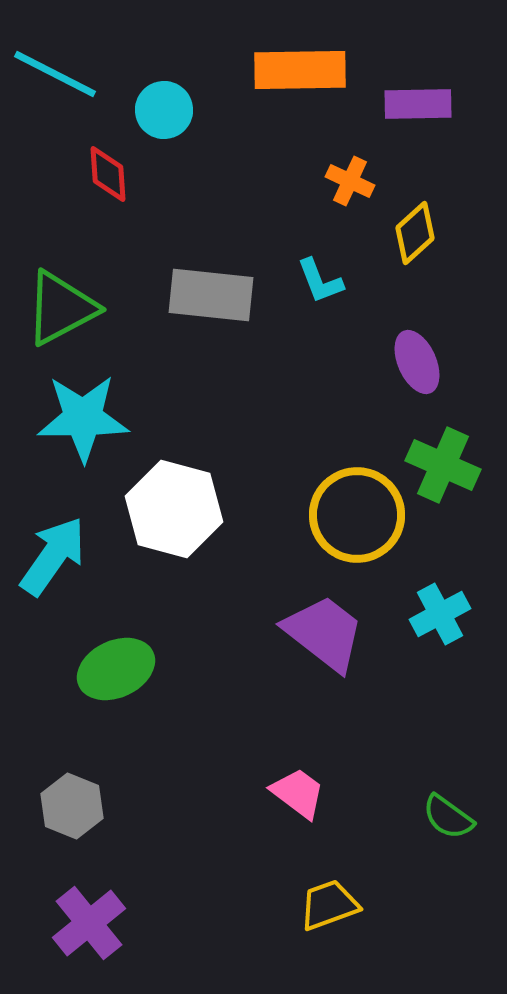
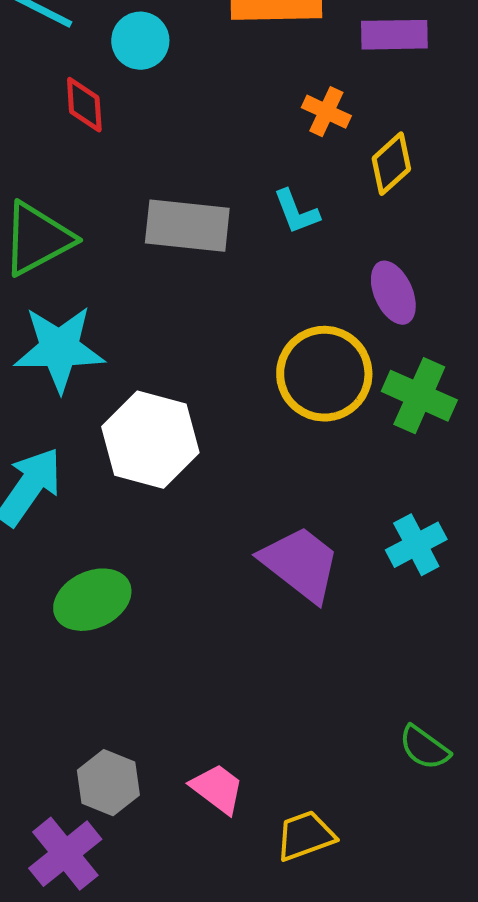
yellow circle: (357, 515) -> (324, 374), moved
pink trapezoid: (298, 793) -> (217, 789), moved
gray hexagon: (72, 806) -> (108, 783), moved

